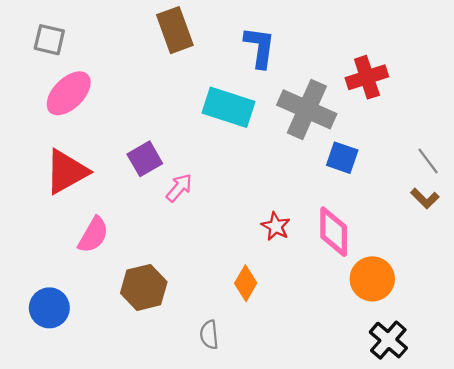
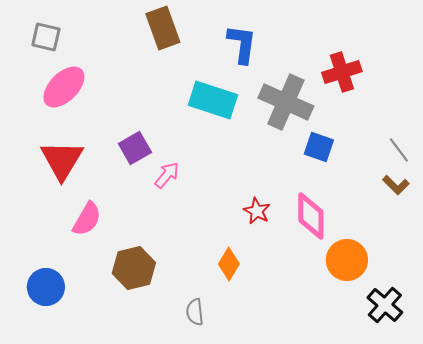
red triangle: (67, 172) -> (62, 160), turned -30
black cross: (388, 340) -> (385, 305), moved

